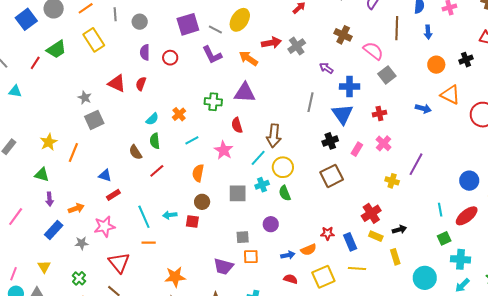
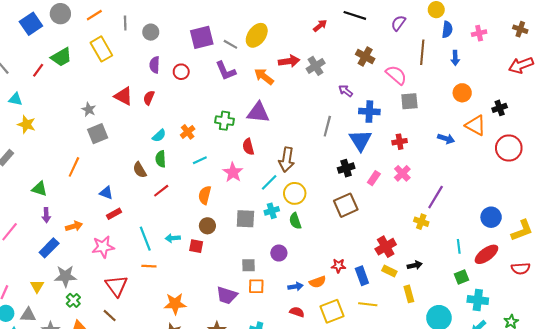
black cross: (466, 60) -> (500, 108), moved
gray square: (387, 75) -> (409, 101), turned 30
yellow star: (49, 142) -> (27, 124), moved, turned -30
yellow cross: (392, 181) -> (421, 222), moved
gray star: (82, 243) -> (65, 276), moved, size x1.5

